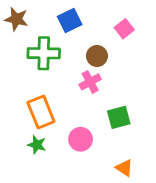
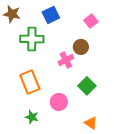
brown circle: (97, 56) -> (81, 47), moved
green square: (119, 117) -> (87, 86), turned -30
green star: (37, 145) -> (32, 117), moved

